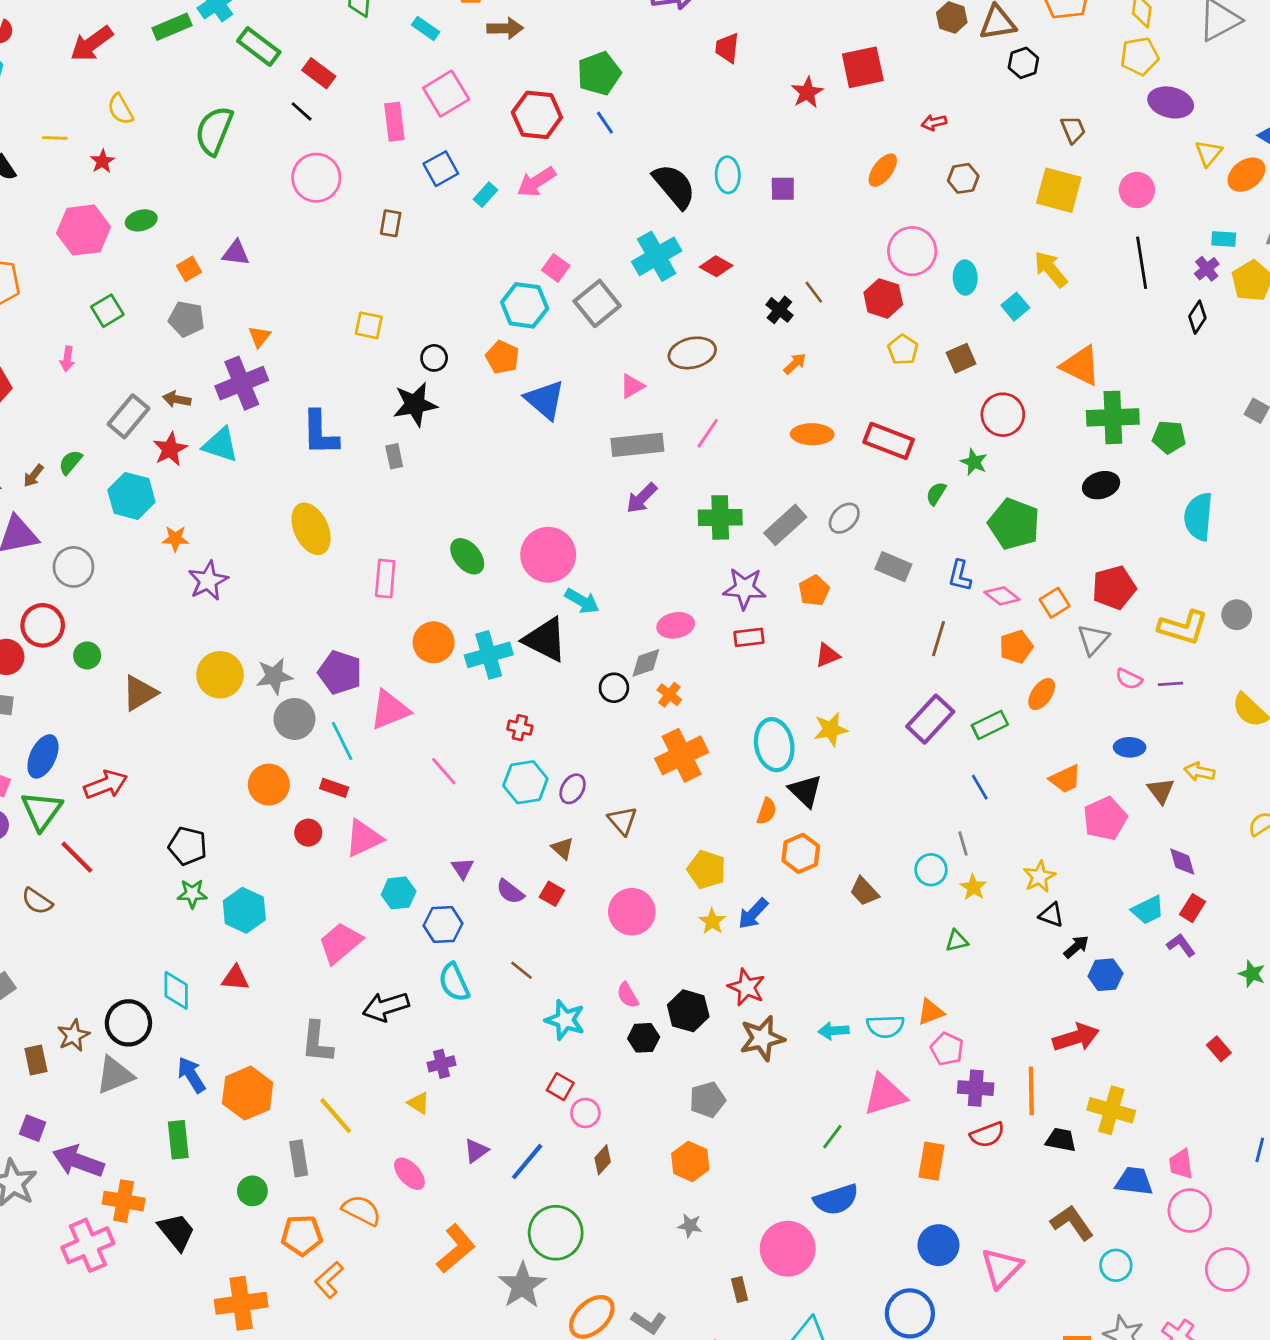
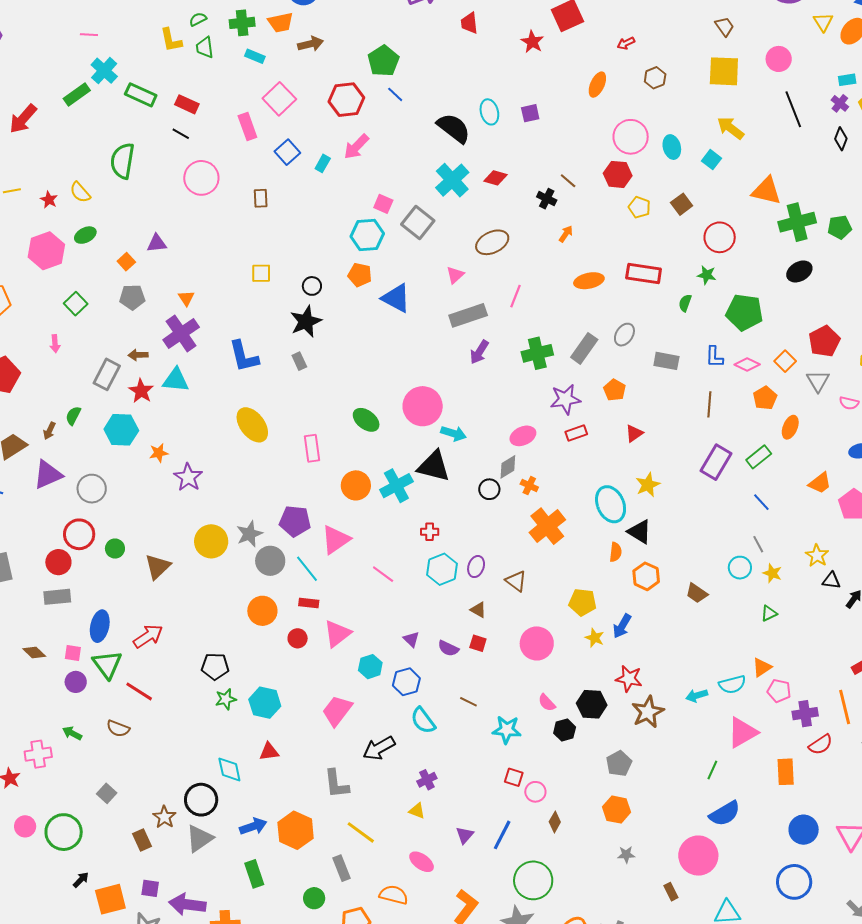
yellow semicircle: (120, 109) -> (80, 192), moved
blue arrow: (191, 1075) -> (253, 826), turned 116

